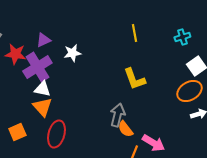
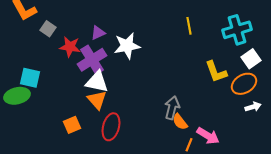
cyan cross: (182, 37) -> (237, 30), size x1.8
white star: (72, 53) -> (127, 46), size x1.5
yellow L-shape: (134, 79) -> (216, 72), moved
white triangle: (42, 89) -> (97, 82), size x1.4

